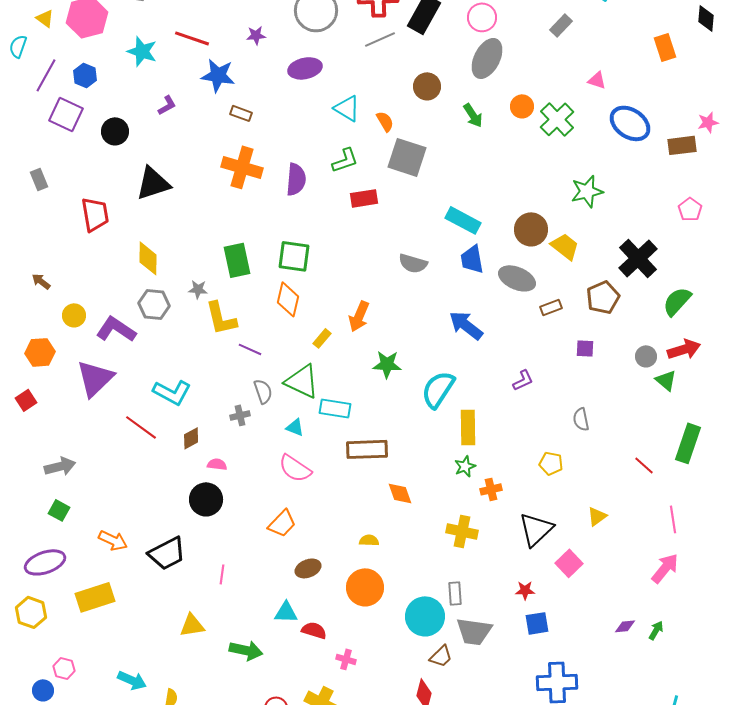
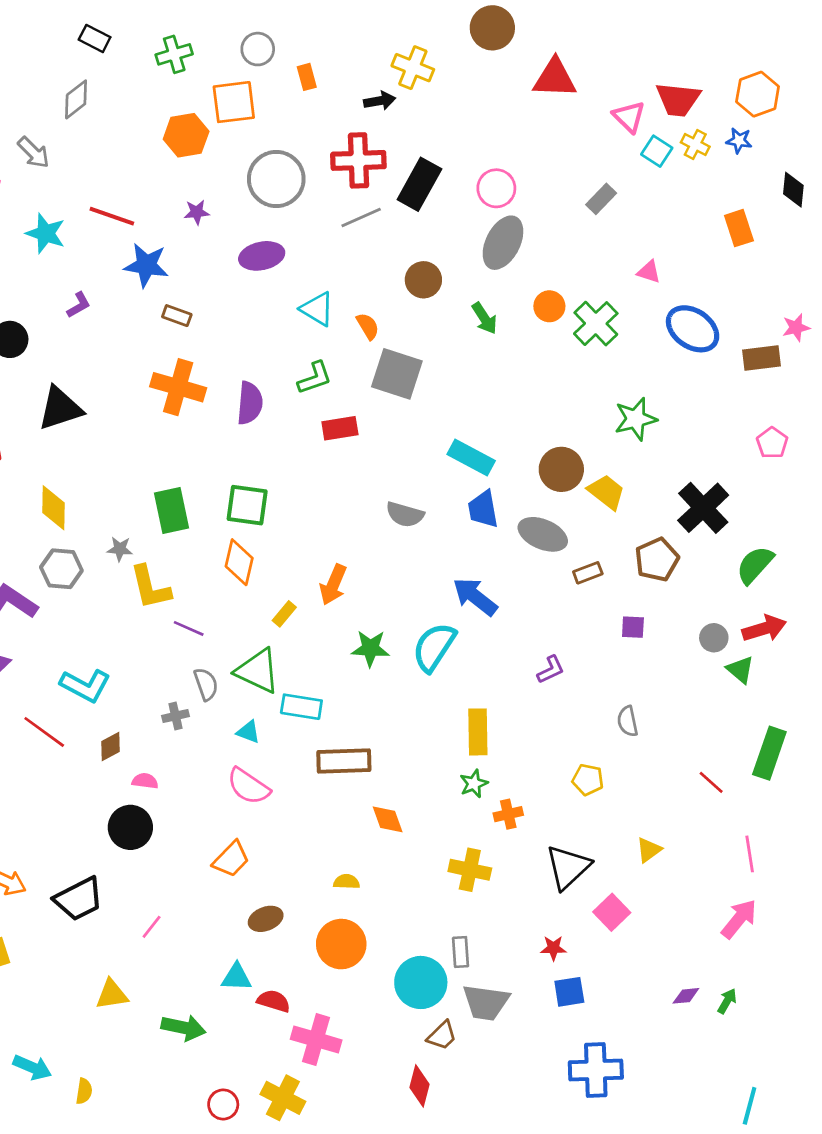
cyan semicircle: (438, 389) -> (434, 647), moved
pink line: (222, 574) -> (152, 927), turned 30
pink cross: (346, 659) -> (316, 1040), size x1.8

